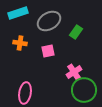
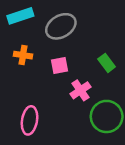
green rectangle: (76, 32) -> (107, 63), moved, turned -72
pink cross: (74, 72) -> (80, 90), moved

